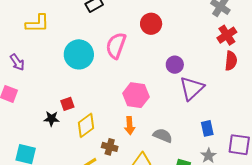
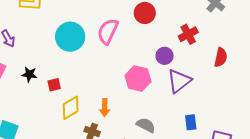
red cross: (227, 35) -> (188, 34), moved
pink hexagon: (136, 95) -> (138, 79), moved
black star: (51, 119) -> (29, 74), moved
orange arrow: (130, 126) -> (105, 108), moved

